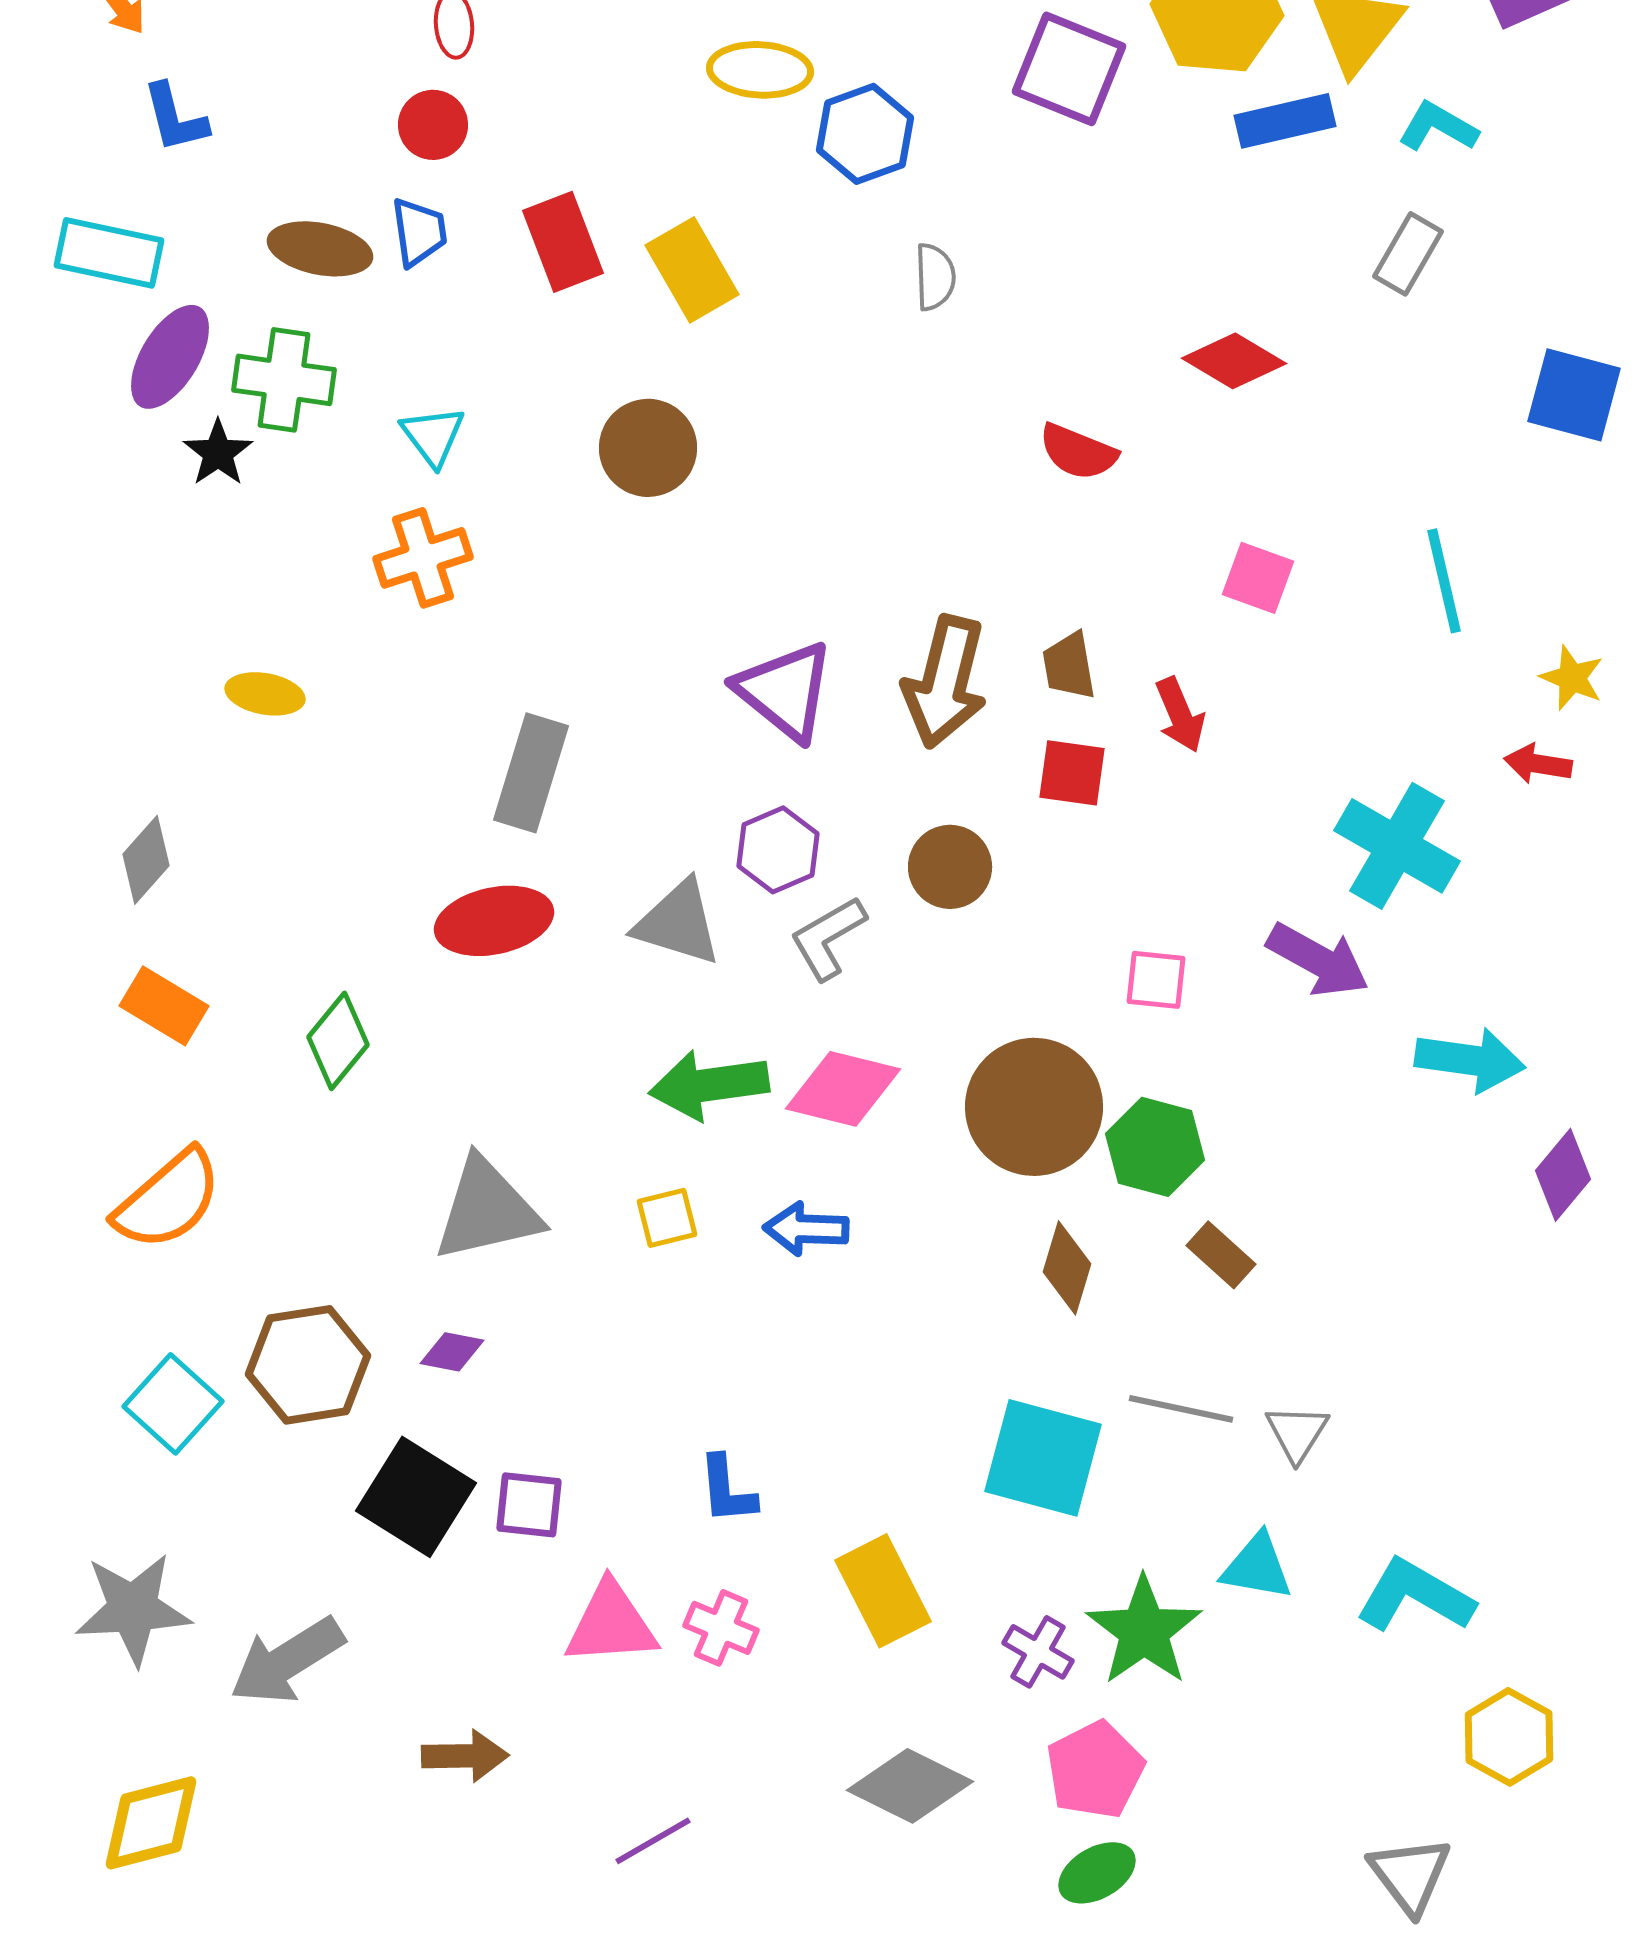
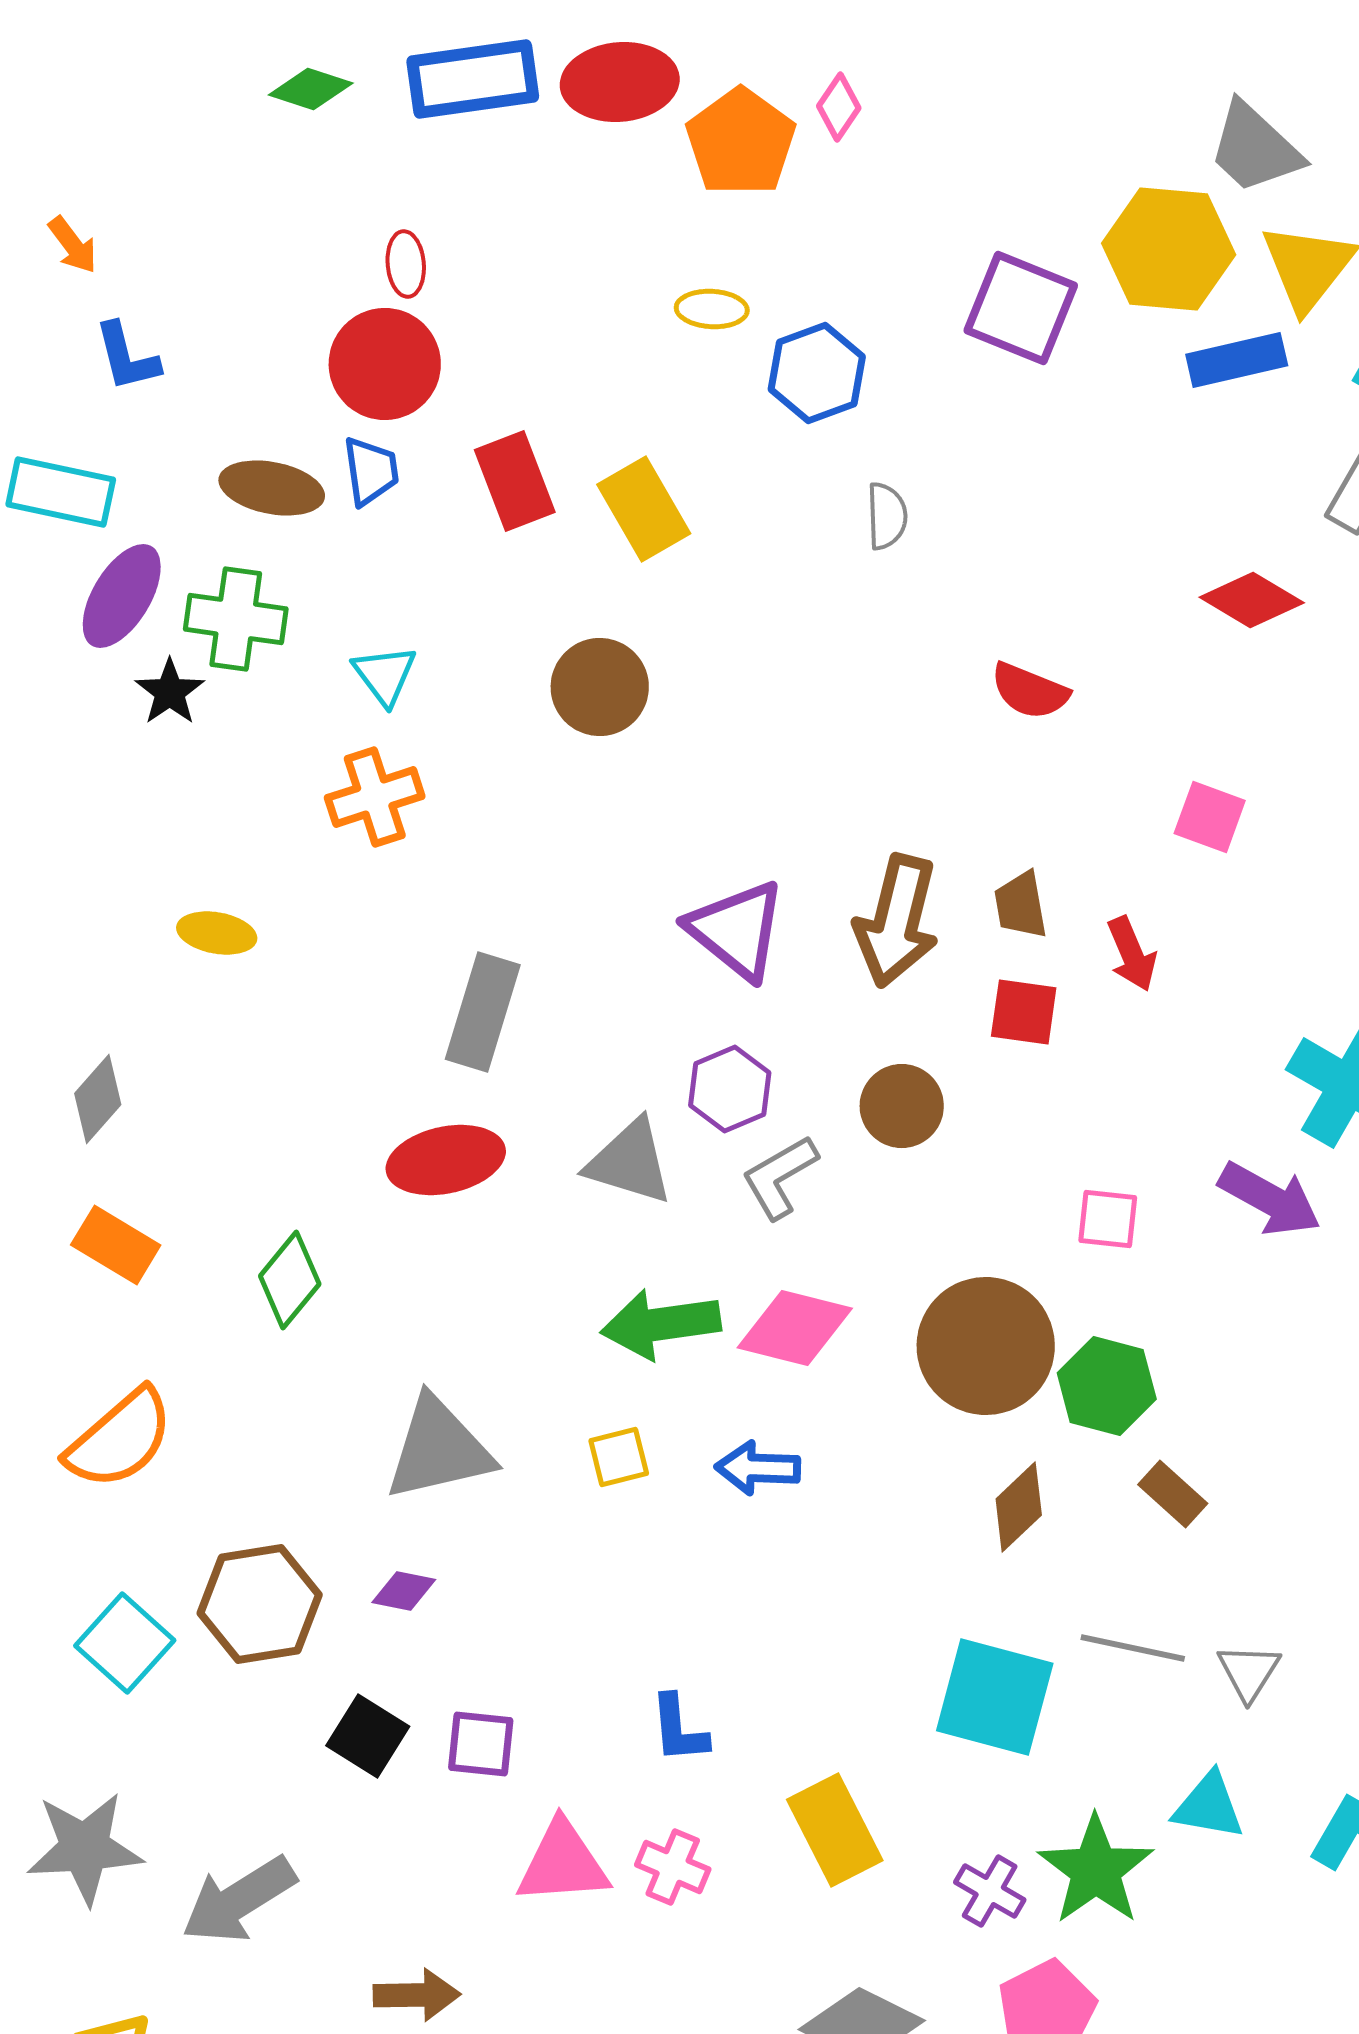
yellow ellipse: (760, 70) -> (712, 309), size x0.7
red circle: (433, 125) -> (385, 364), size x1.6
red diamond: (1234, 361) -> (1252, 600), moved
brown diamond: (1067, 1268) -> (1019, 1507), turned 30
black square: (416, 1497) -> (368, 1736), size x0.7

